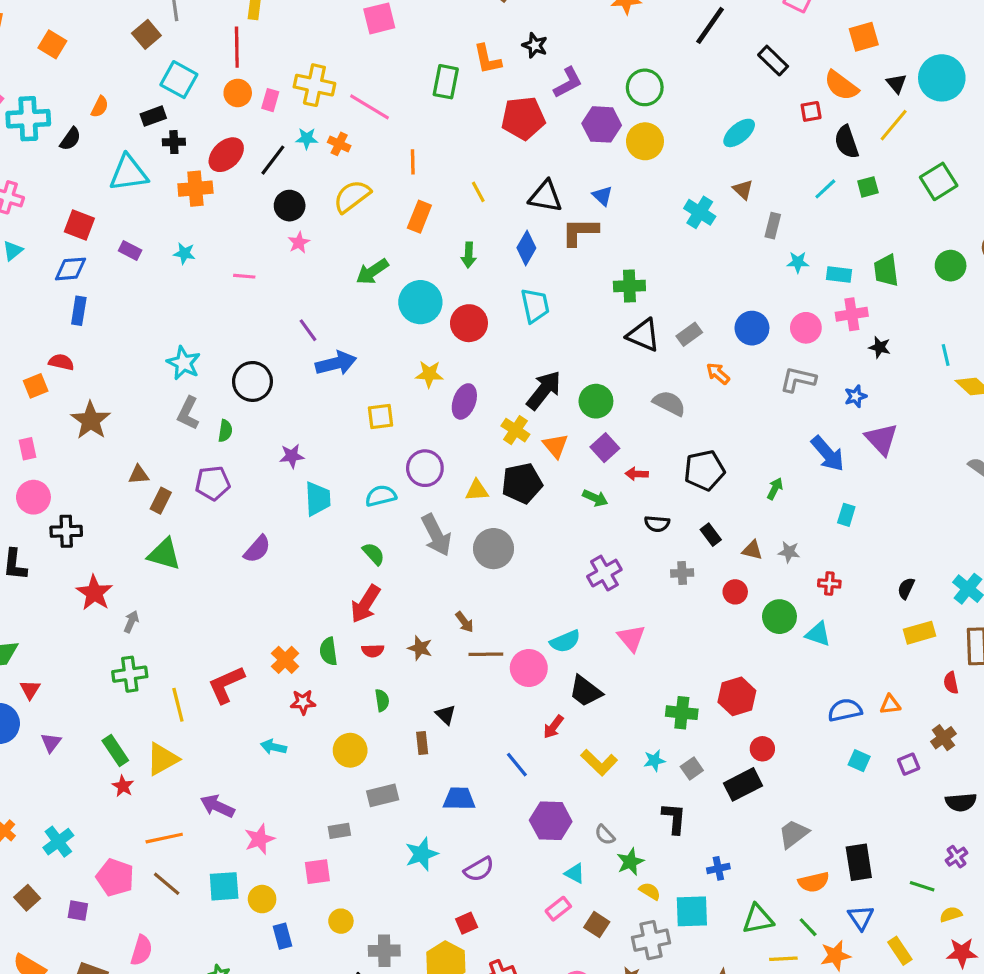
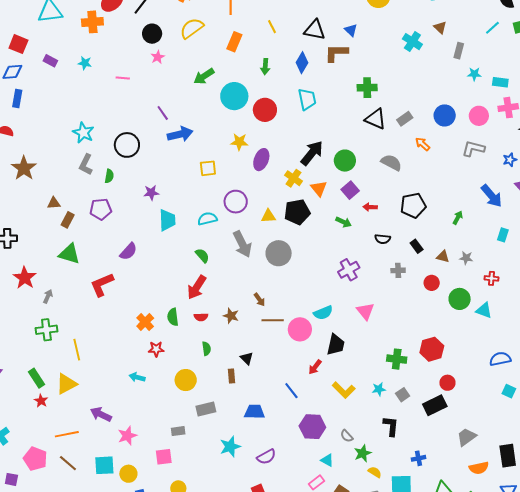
red L-shape: (226, 685) -> (102, 284), moved
black trapezoid: (586, 691) -> (336, 345), turned -115

